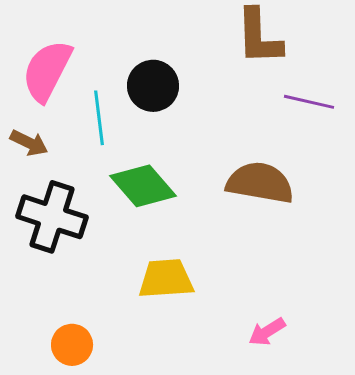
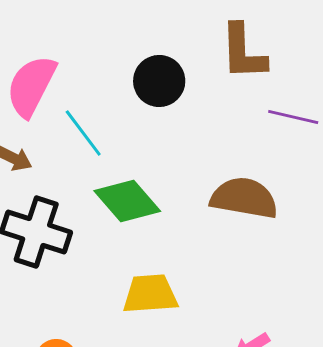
black circle: (153, 86) -> (159, 81), moved
cyan line: (99, 118) -> (83, 133), turned -30

